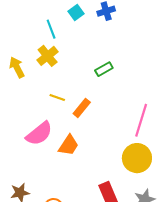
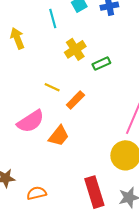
yellow cross: (48, 56) -> (75, 49), moved
yellow arrow: (17, 67) -> (17, 38), moved

